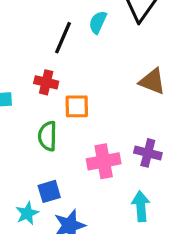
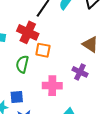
red cross: (46, 82) -> (28, 32), size x1.5
purple cross: (148, 153) -> (80, 72), moved

